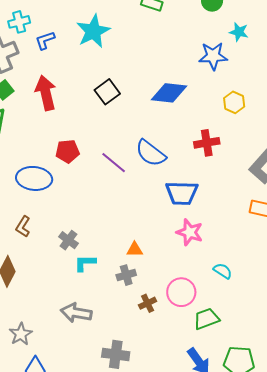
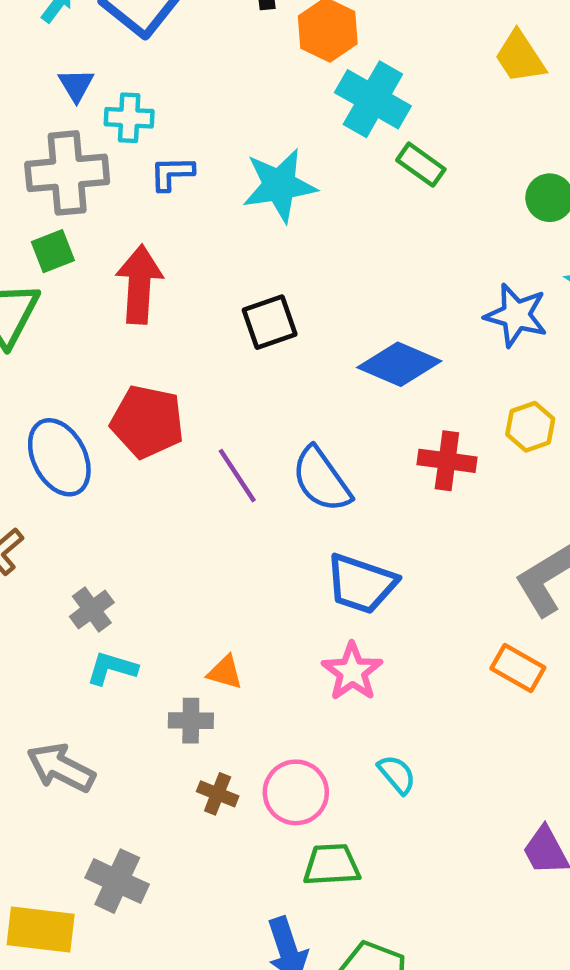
red cross: (207, 143) -> (447, 461), moved
red pentagon: (67, 151) -> (147, 422), size x1.4
blue ellipse: (34, 178) -> (59, 457), turned 40
brown cross: (148, 303) -> (218, 794), turned 30

